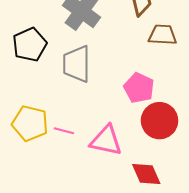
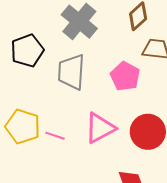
pink pentagon: (139, 88) -> (125, 76), moved
pink triangle: (106, 140) -> (100, 128), moved, turned -44

